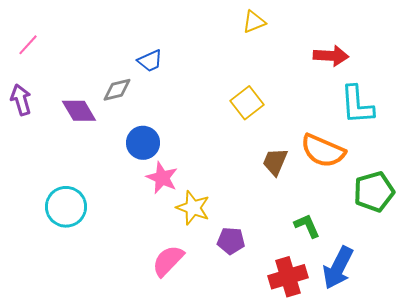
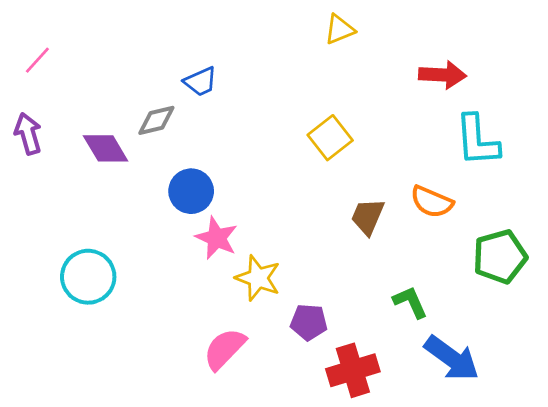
orange semicircle: (323, 151) -> (432, 202), size x0.7
blue arrow: (338, 268) -> (452, 358), turned -81
red cross: (288, 277) -> (353, 370), moved

